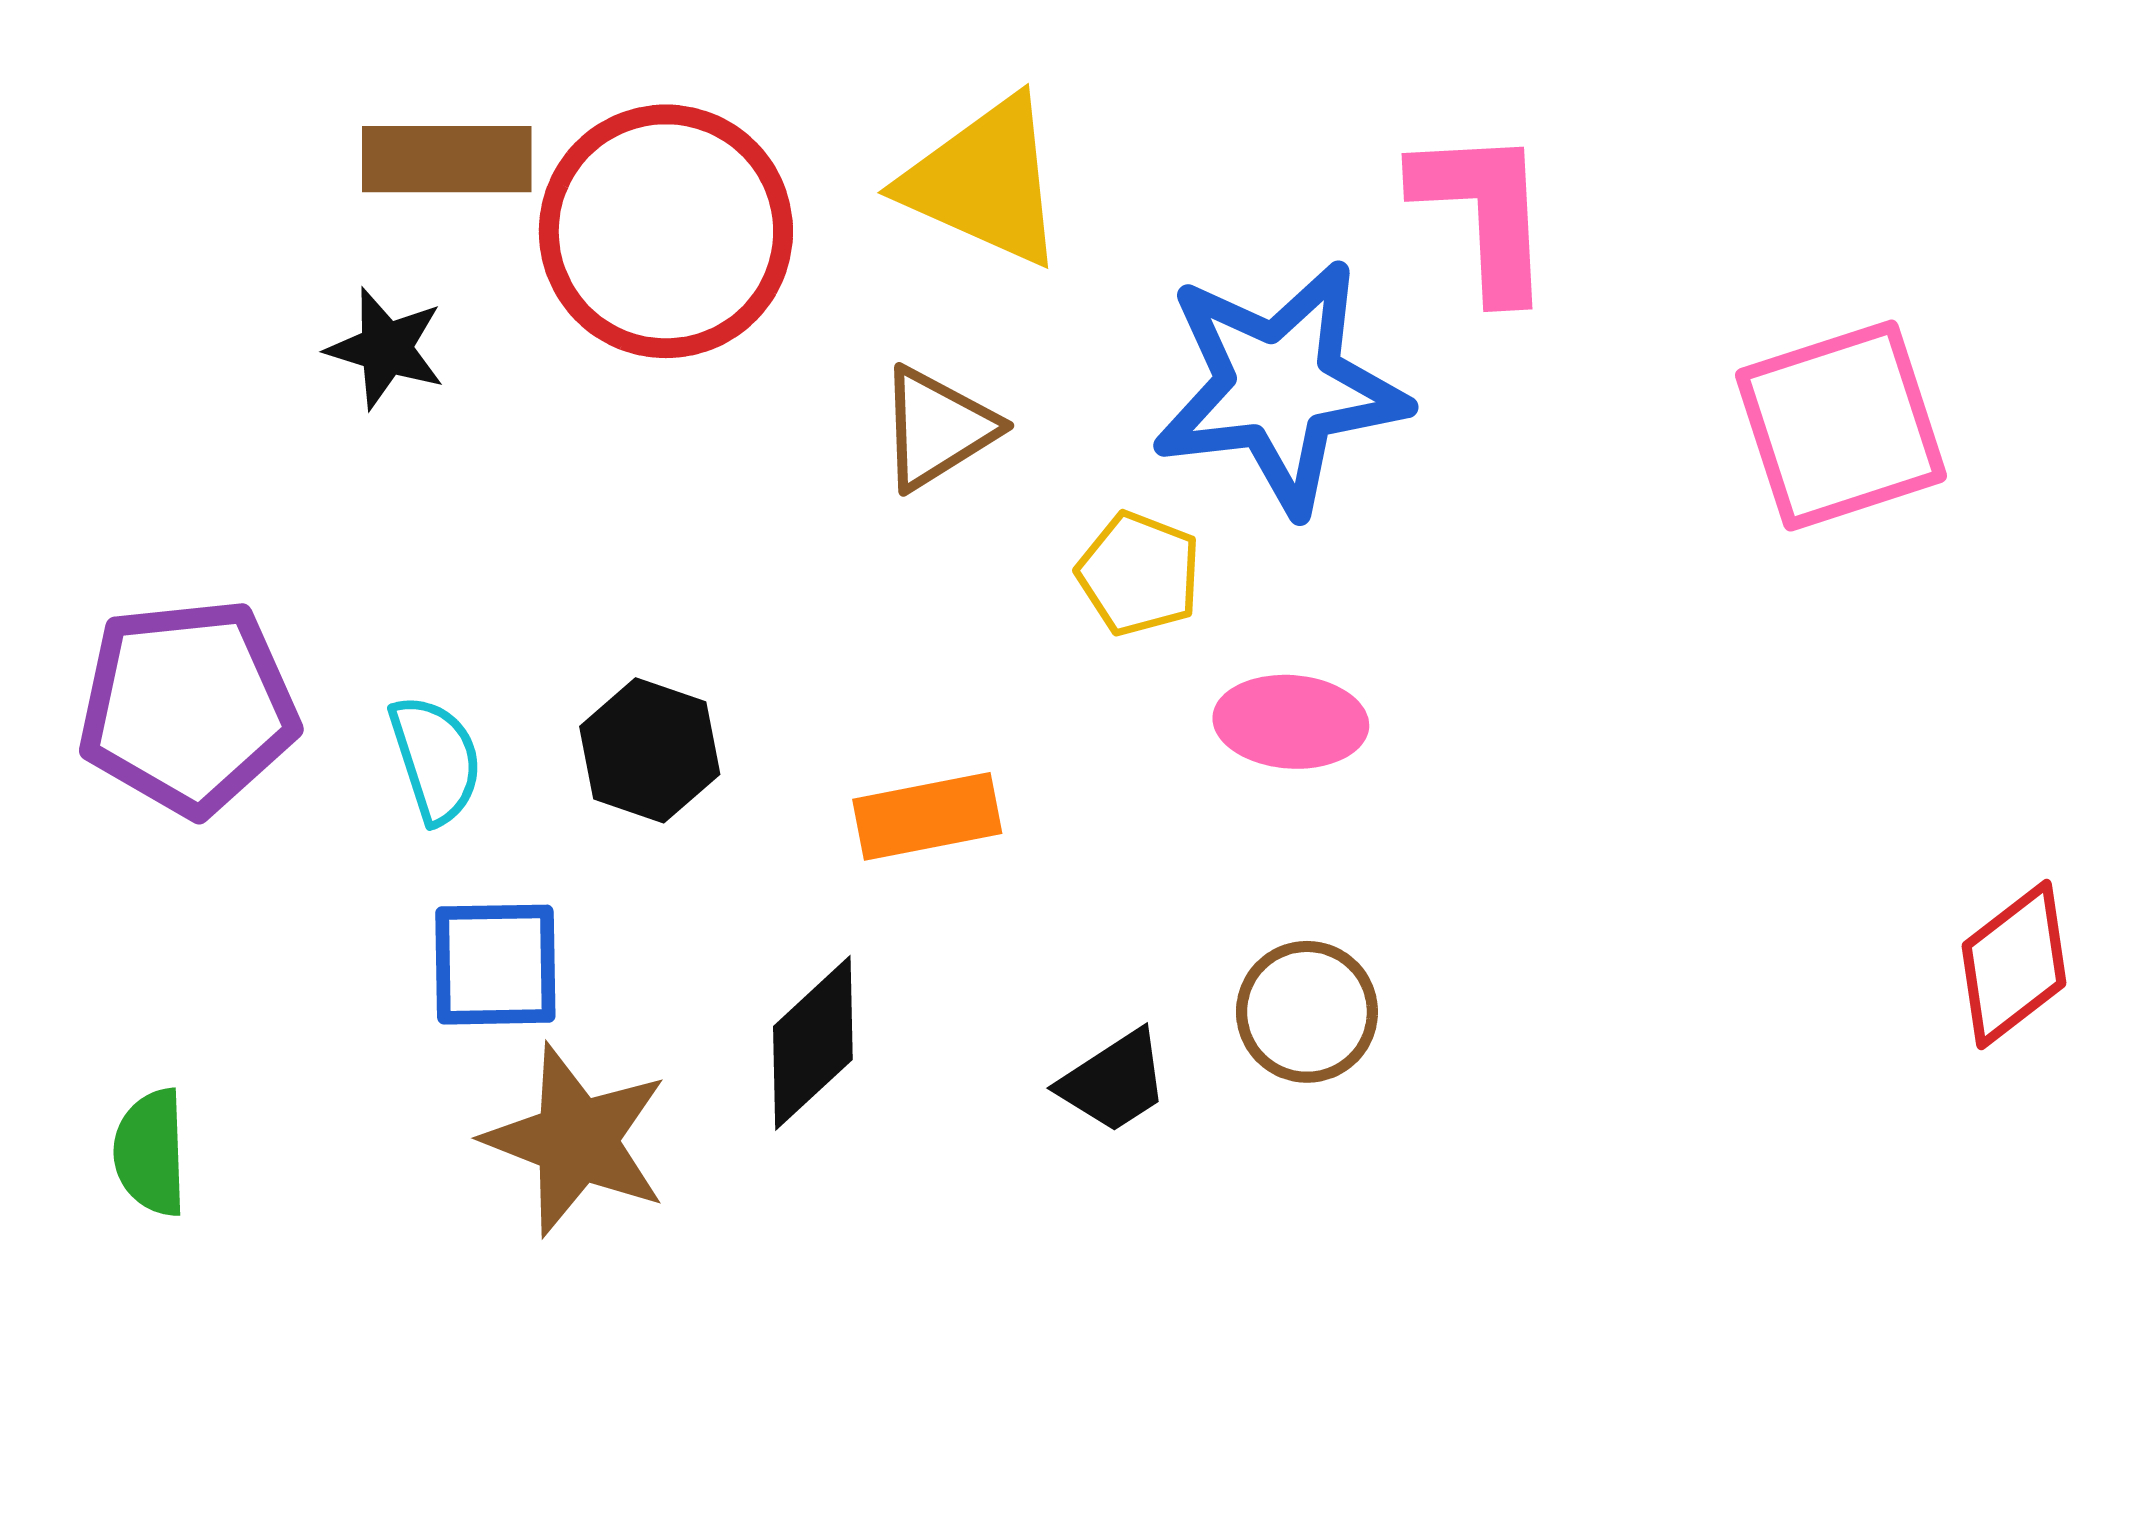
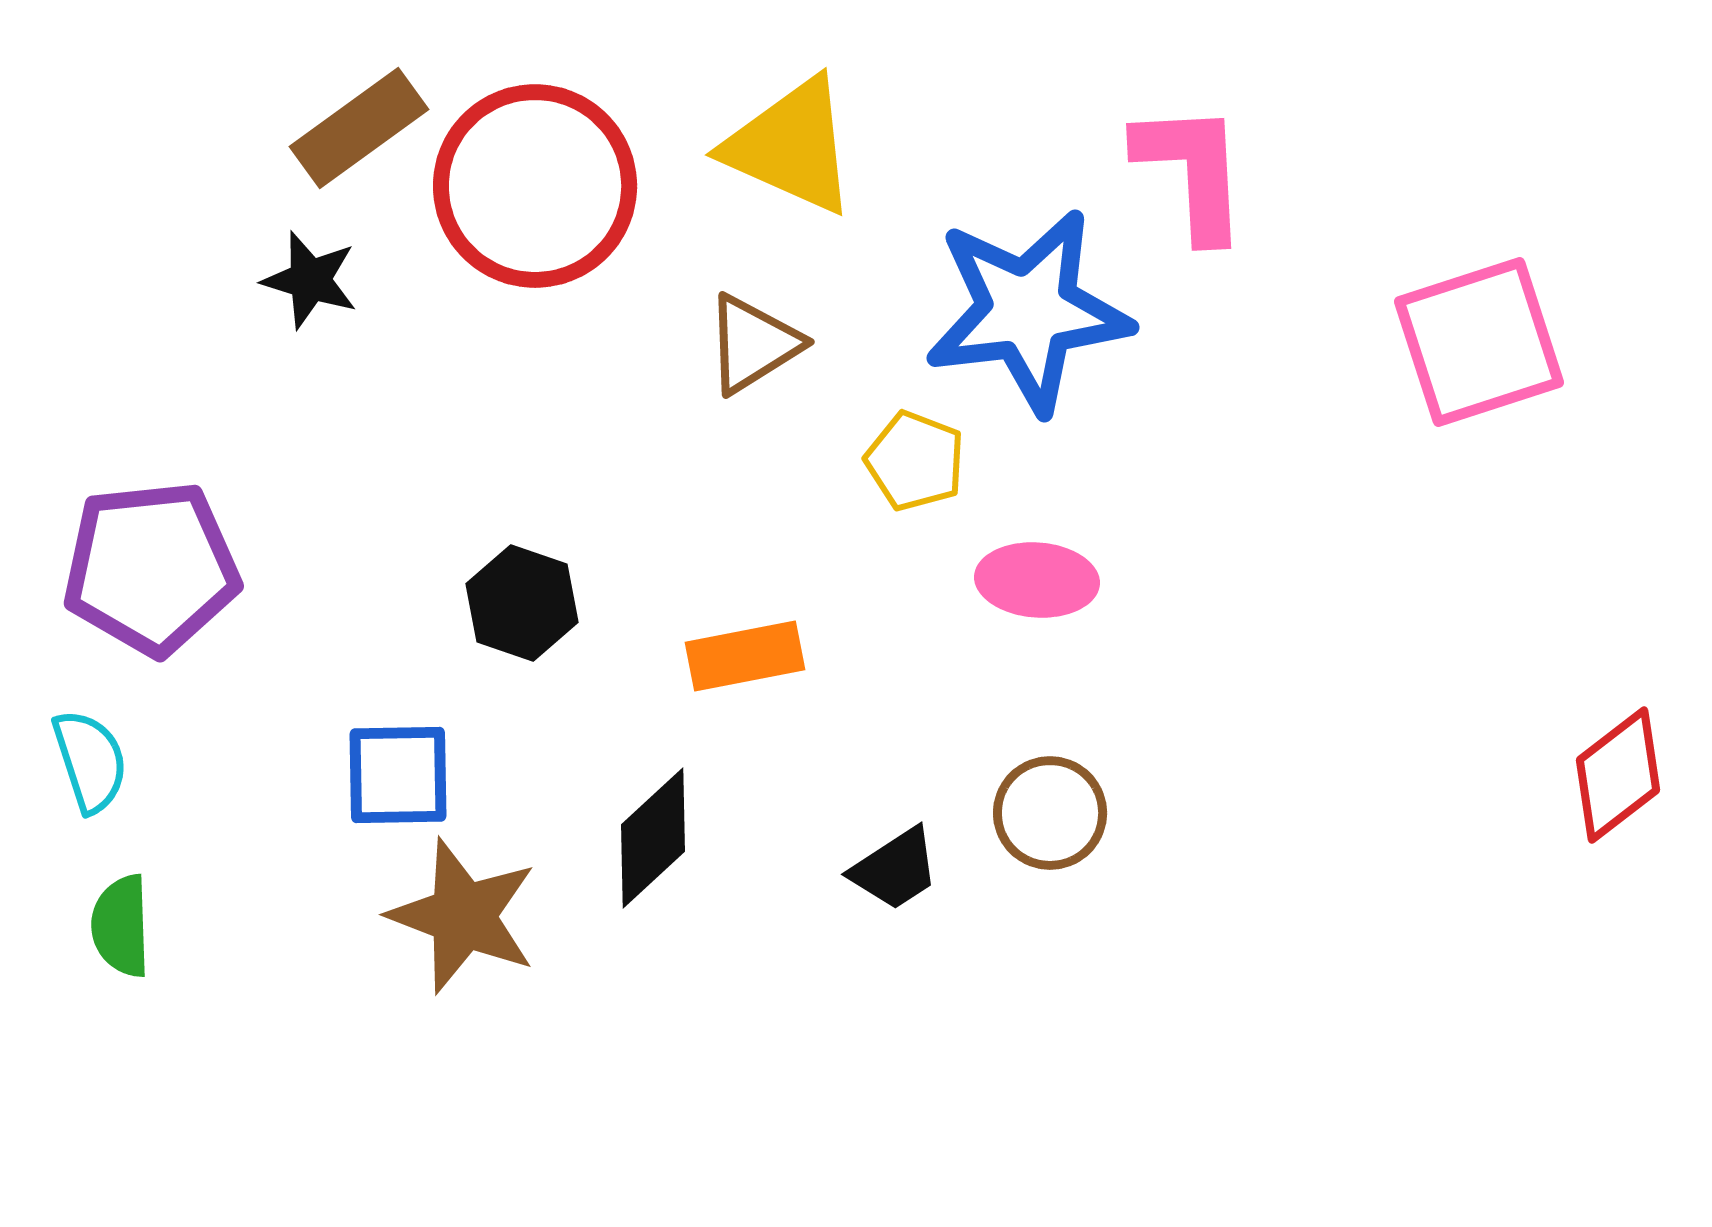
brown rectangle: (447, 159) -> (359, 128), turned -36
cyan semicircle: (436, 759) -> (90, 761), moved

